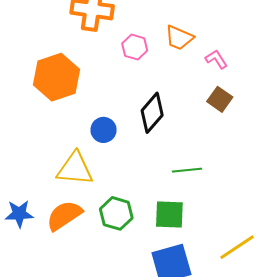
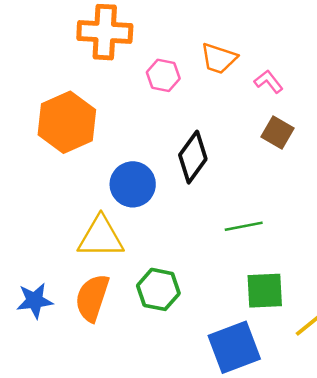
blue circle: (104, 130) -> (133, 184), size x1.4
orange semicircle: (64, 215) -> (92, 298), turned -33
green square: (169, 215) -> (265, 291), moved

